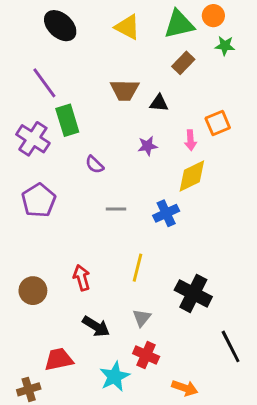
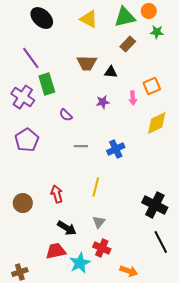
yellow diamond: (192, 176) -> (157, 123), moved
black cross: (193, 293) -> (155, 205), moved
red trapezoid: (59, 359) -> (56, 251), moved

